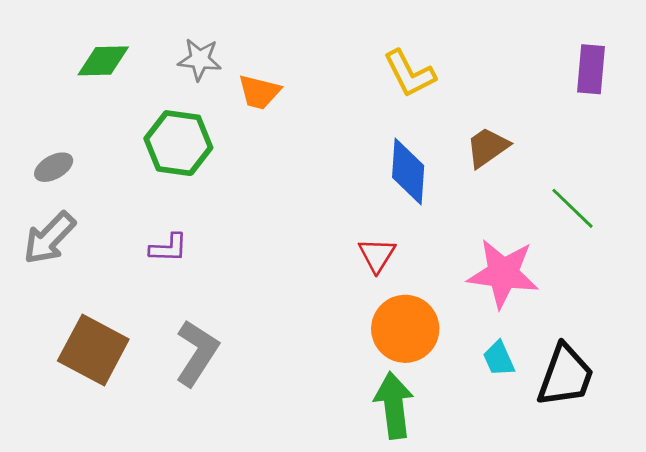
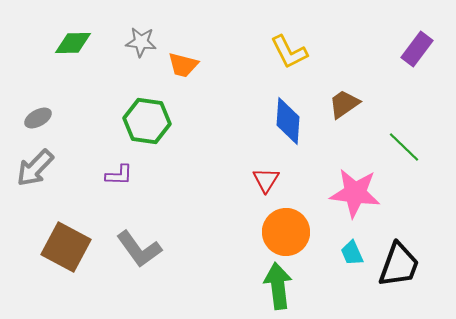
purple rectangle: (591, 69) -> (417, 49), turned 32
green hexagon: (178, 143) -> (147, 121), moved
gray L-shape: (197, 353) -> (139, 249), turned 111

